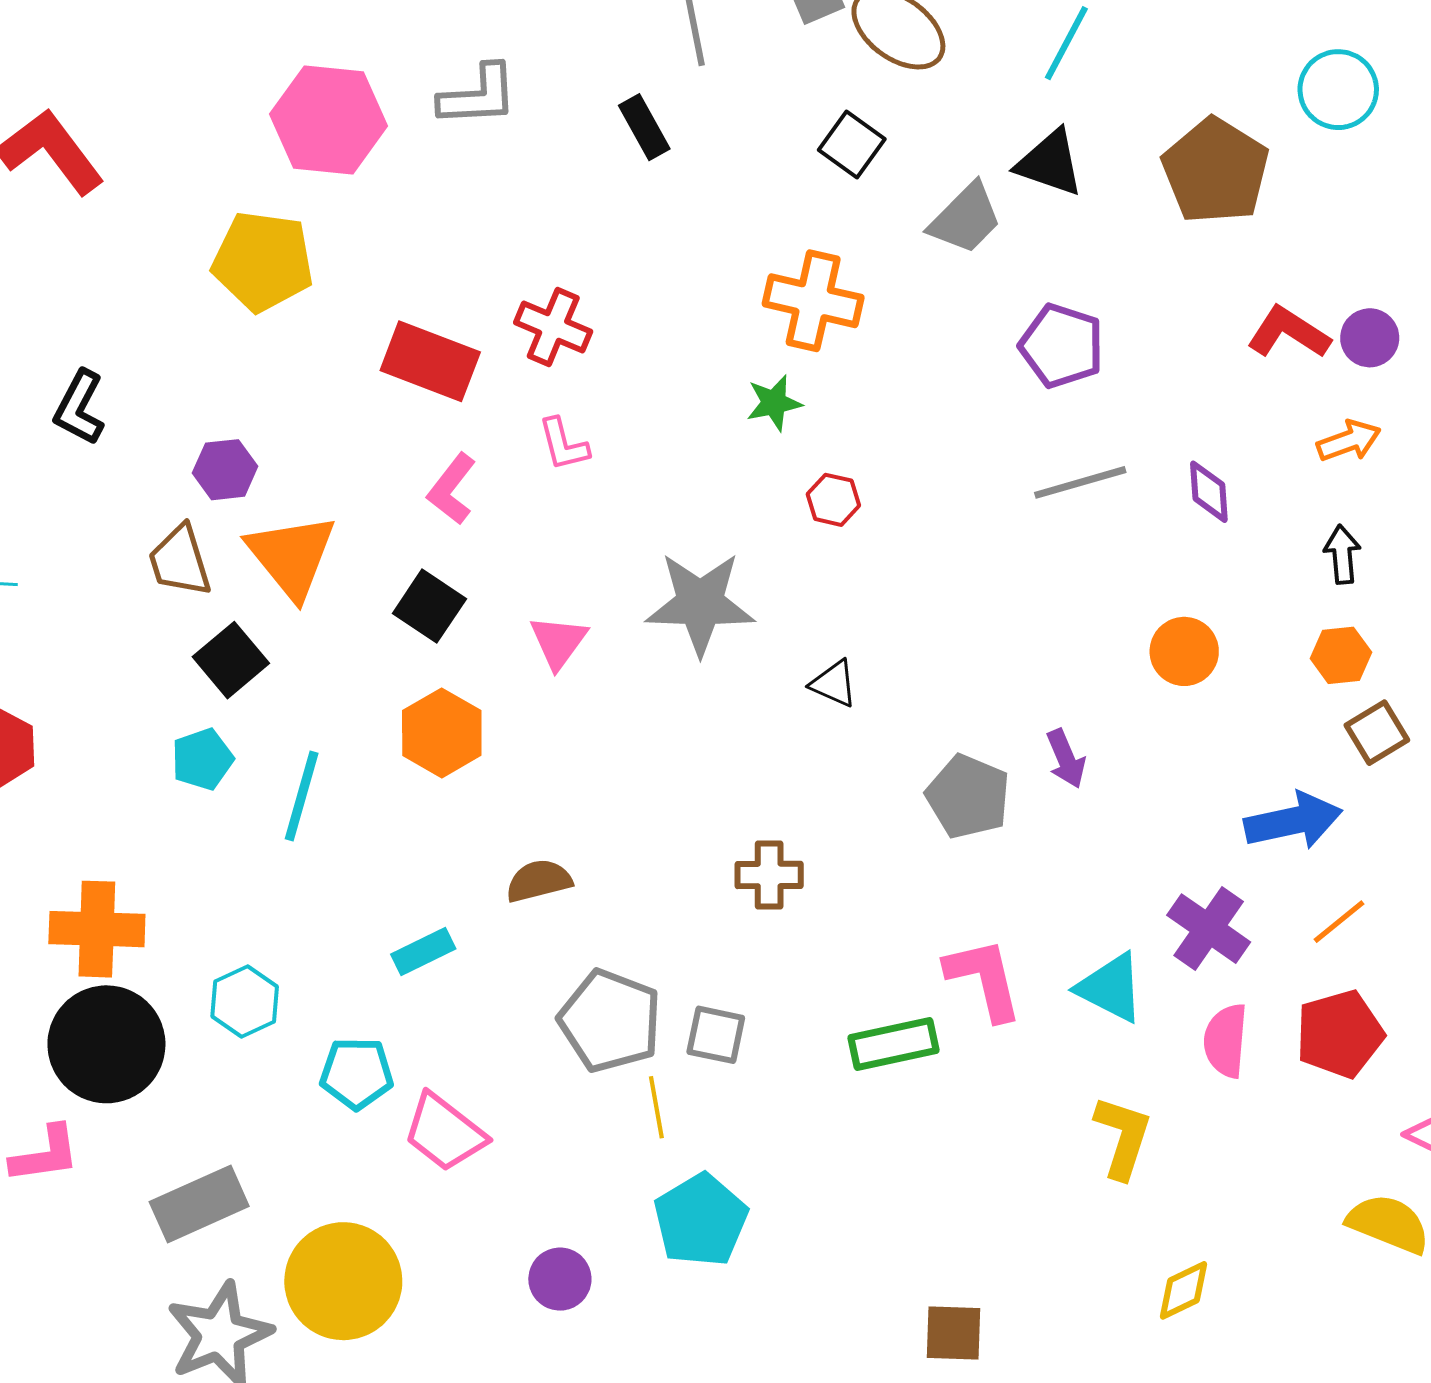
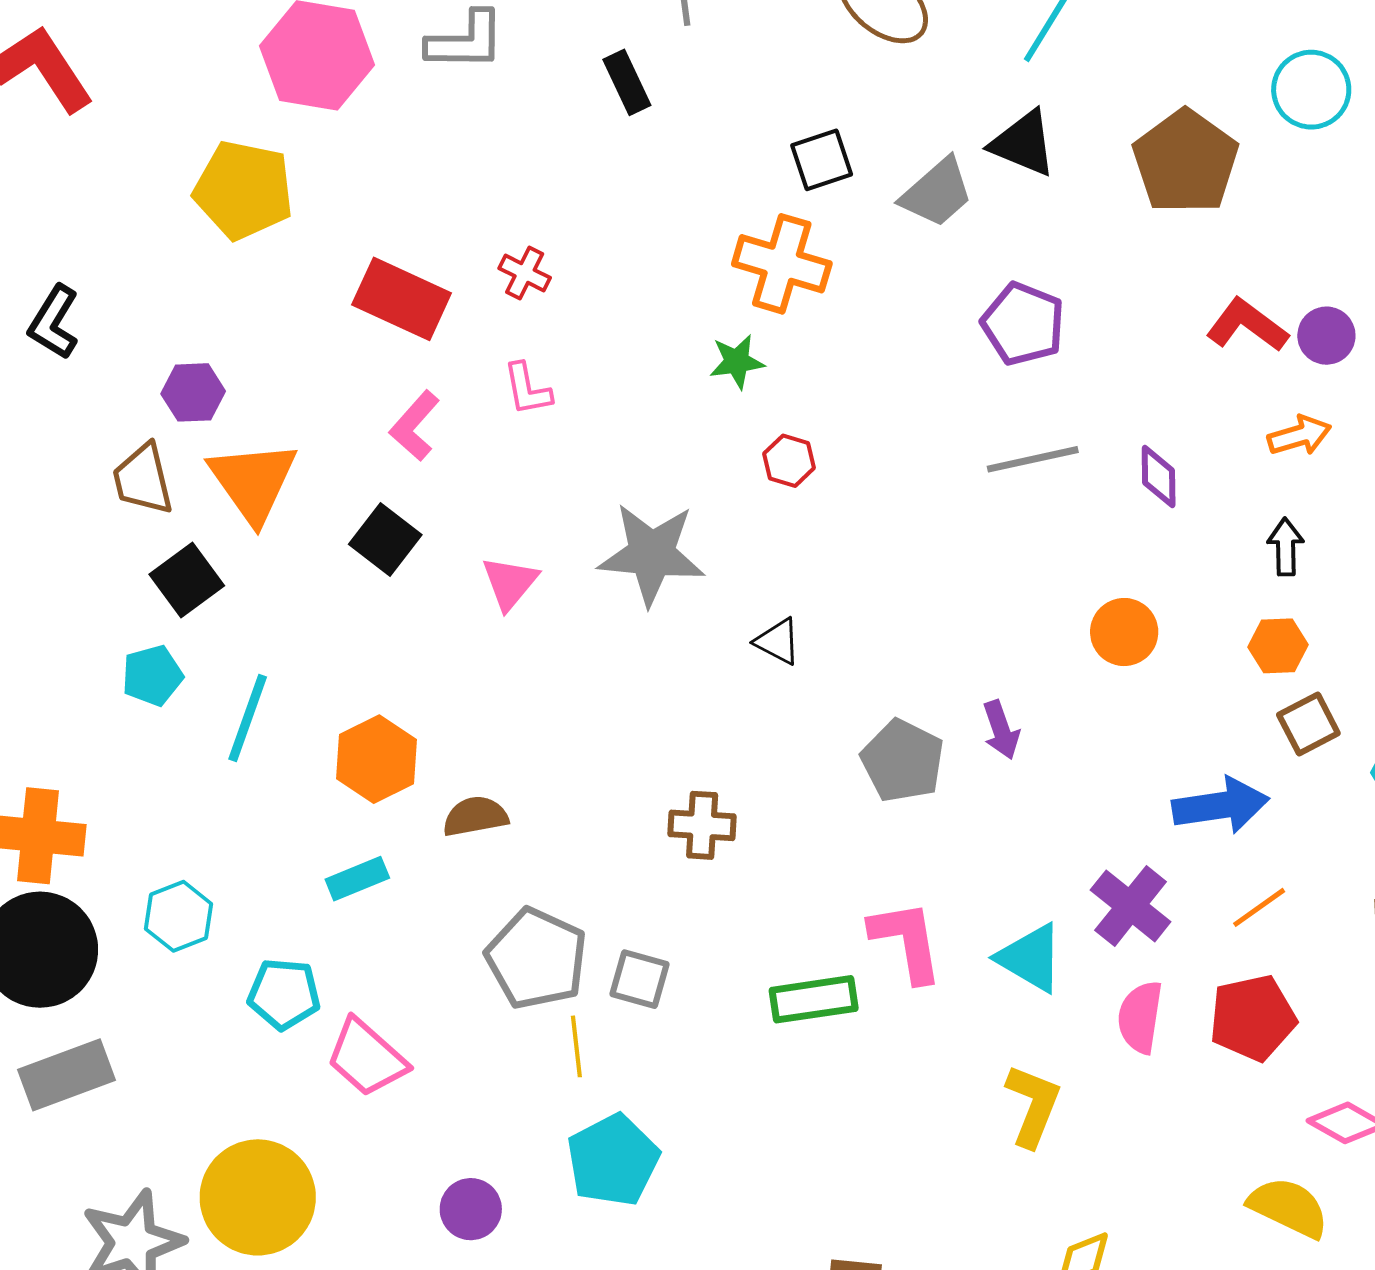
black square: (852, 144) -> (822, 160), moved, turned 32
red cross: (553, 327) -> (525, 273), size x0.7
orange hexagon: (442, 733) -> (376, 759), moved
gray rectangle: (199, 1204) -> (67, 1075), moved

